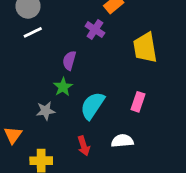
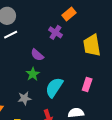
purple semicircle: (69, 60) -> (37, 55), turned -64
gray star: (46, 111) -> (24, 98), moved

